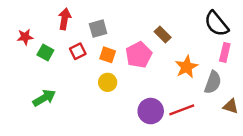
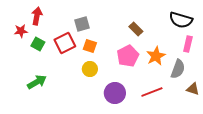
red arrow: (65, 19) -> (37, 16), moved
black semicircle: (216, 24) -> (181, 20), turned -35
red square: (78, 51) -> (65, 43), size x1.5
pink pentagon: (139, 55) -> (128, 56), moved
purple circle: (151, 111) -> (115, 93), moved

